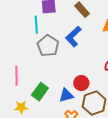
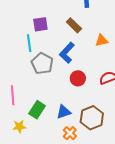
red circle: (81, 83) -> (78, 78), moved

